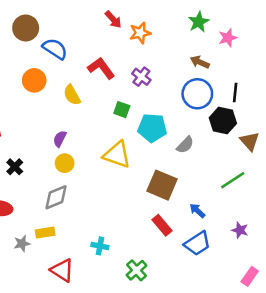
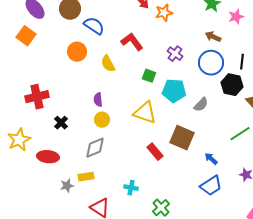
purple cross: (141, 77) -> (175, 54), moved
purple semicircle: (60, 139) -> (98, 100), turned -32
red rectangle: (162, 225) -> (155, 152), moved

